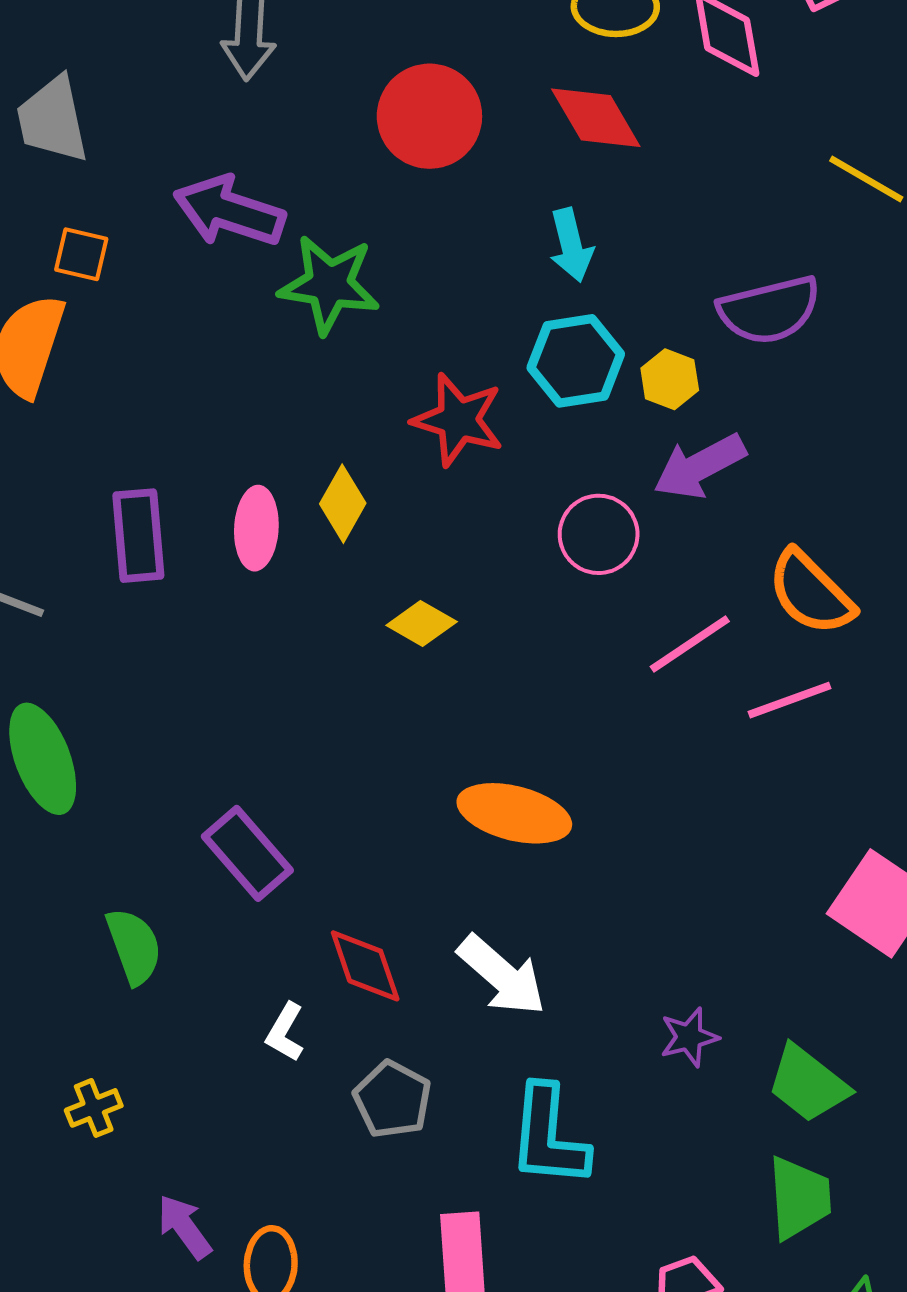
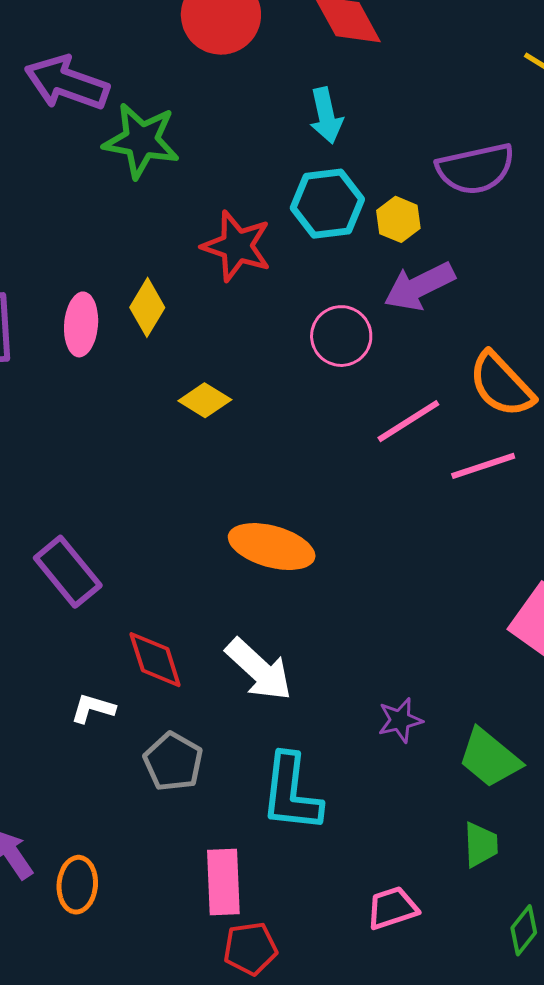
white L-shape: (285, 1032) -> (93, 708), turned 75
green trapezoid: (799, 1198) -> (481, 845), size x0.7

